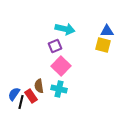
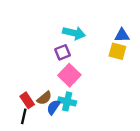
brown semicircle: (39, 86) -> (44, 98), turned -120
blue semicircle: (14, 94) -> (53, 107), moved
red rectangle: (31, 96) -> (27, 100), moved

